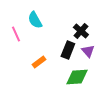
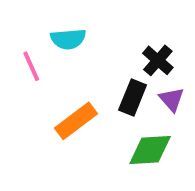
cyan semicircle: (35, 20) -> (68, 39), turned -66
orange rectangle: (39, 62) -> (76, 121), size x1.5

